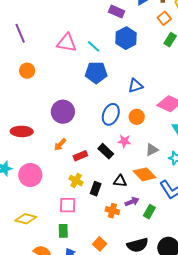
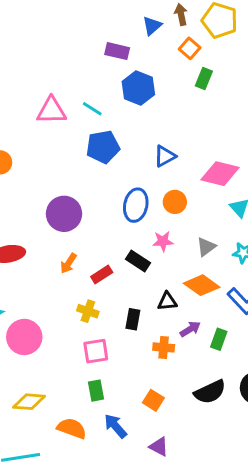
pink circle: (30, 175) -> (24, 337), moved
yellow cross: (76, 181) -> (88, 311), moved
yellow diamond: (26, 219) -> (29, 402), moved

